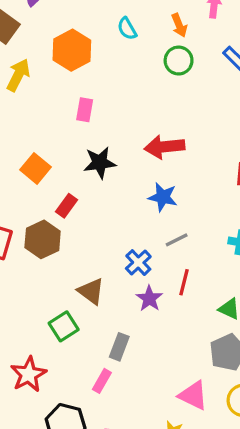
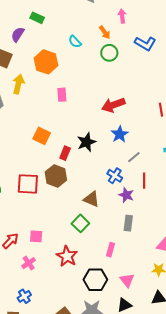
black star: (100, 163) -> (86, 142), moved
blue star: (163, 197) -> (120, 134), turned -30
gray rectangle: (119, 347) -> (128, 223), moved

